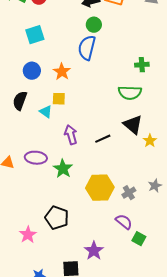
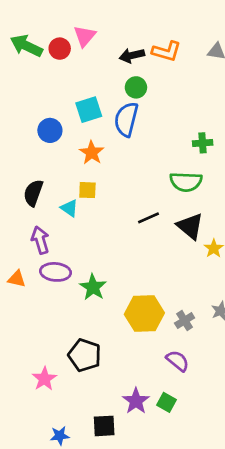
cyan square: (35, 35) -> (89, 110), moved
blue circle: (32, 71) -> (50, 130), moved
purple arrow: (71, 135) -> (40, 240), moved
black line: (103, 139) -> (148, 218), moved
green square: (139, 239) -> (167, 402), moved

